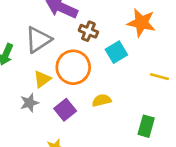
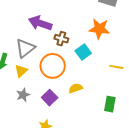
yellow triangle: (42, 79) -> (21, 71), moved

